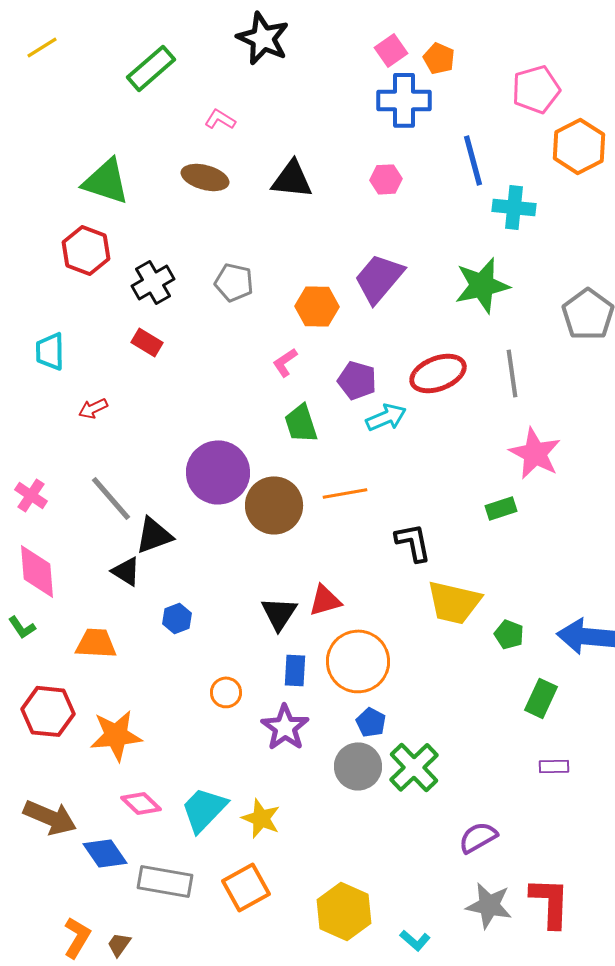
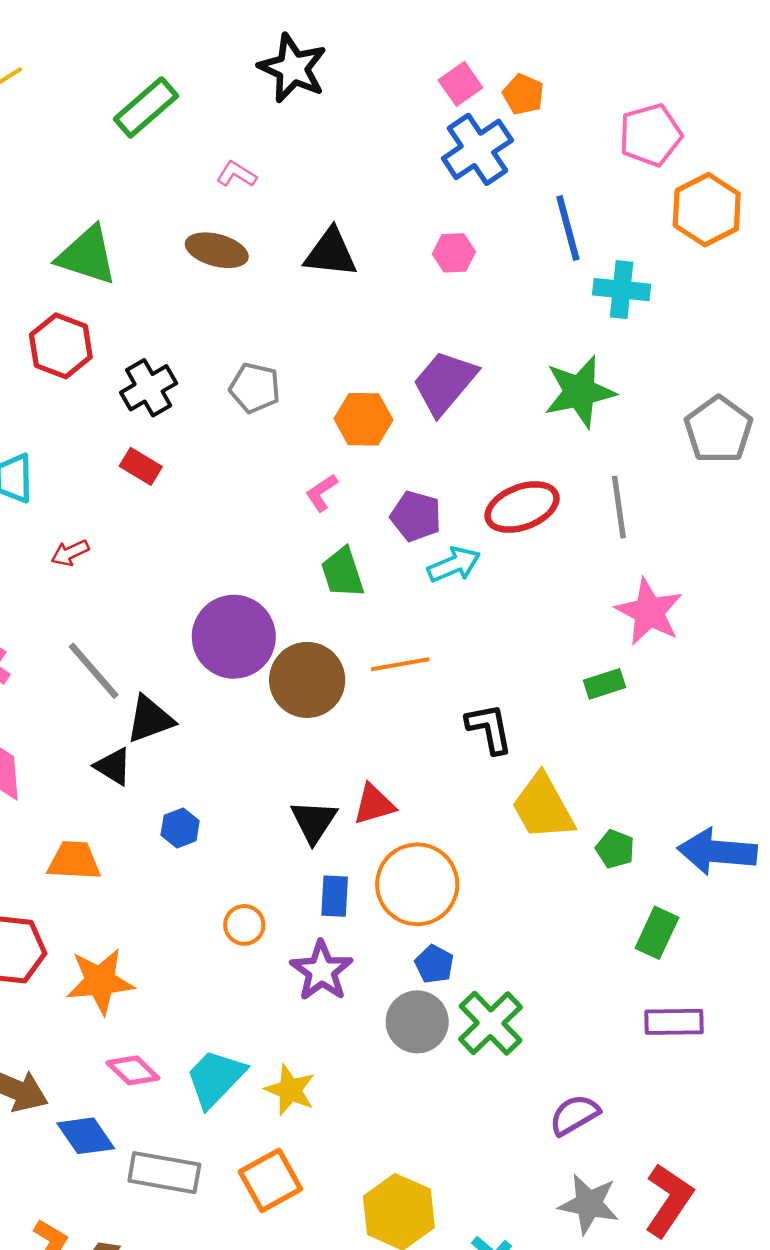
blue cross: (404, 100) -> (477, 149), turned -34
yellow trapezoid: (454, 602) -> (543, 807), turned 48
purple rectangle: (554, 766) -> (674, 1022), size x1.5
red L-shape: (550, 902) -> (669, 1200), turned 32

